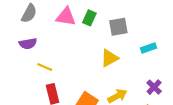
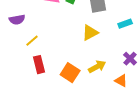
yellow line: (45, 67) -> (32, 41), turned -64

